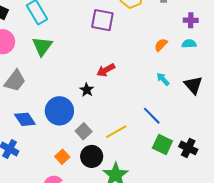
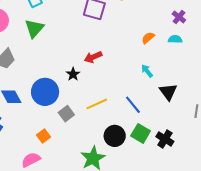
purple cross: (191, 20) -> (179, 17), turned 32
black triangle: (193, 85) -> (168, 92), moved
yellow line: (116, 132) -> (97, 104), moved
black circle: (92, 156) -> (115, 136), moved

